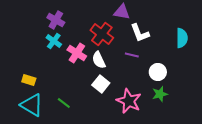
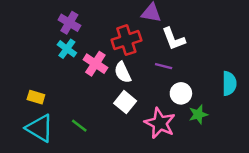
red cross: (102, 34) -> (126, 40), turned 35
cyan semicircle: (182, 38) -> (229, 83), moved
white circle: (158, 72) -> (181, 93), moved

